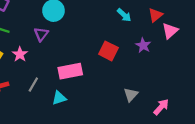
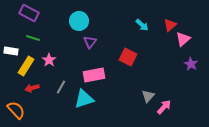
purple triangle: (41, 34) -> (90, 42), moved
purple star: (143, 45) -> (191, 64), moved
cyan triangle: (59, 98) -> (84, 99), size x1.5
pink arrow: (161, 107) -> (164, 107), moved

